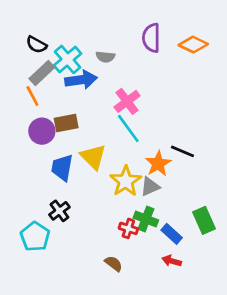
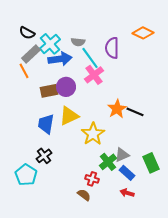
purple semicircle: (151, 38) -> (112, 48), moved
cyan line: (128, 128) -> (90, 58), moved
purple circle: (42, 131) -> (66, 87), moved
yellow triangle: (93, 157) -> (69, 116), turned 50
orange star: (158, 164) -> (117, 109), moved
gray triangle: (150, 187) -> (122, 155), moved
green cross: (146, 219) -> (108, 162), turned 30
red cross: (128, 228) -> (92, 179), moved

